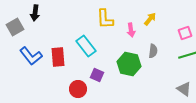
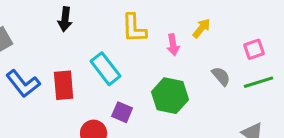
black arrow: (35, 13) -> (65, 19), moved
gray semicircle: (153, 51) -> (221, 76), moved, turned -48

